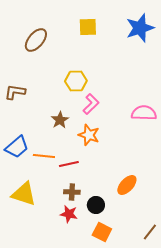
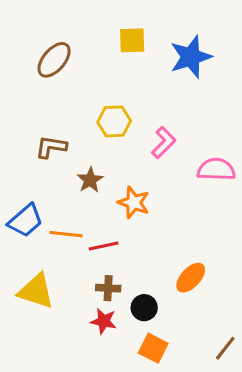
blue star: (140, 28) -> (191, 57), moved
brown L-shape: (15, 92) -> (51, 147), moved
pink L-shape: (91, 104) -> (164, 142), moved

